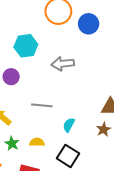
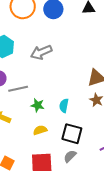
gray line: (42, 105) -> (18, 89), moved
green star: (12, 144) -> (38, 105), moved

